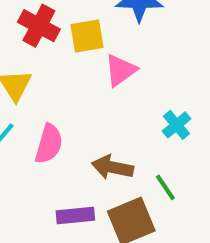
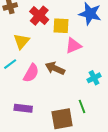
brown arrow: (112, 167) -> (55, 68), moved
purple rectangle: (75, 215) -> (23, 108), moved

